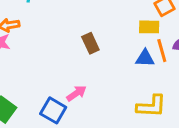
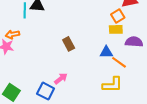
yellow rectangle: (149, 27) -> (116, 29), moved
orange line: (162, 51) -> (119, 62), moved, turned -35

